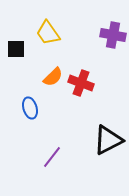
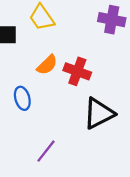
black triangle: (108, 140) -> (99, 113), moved

